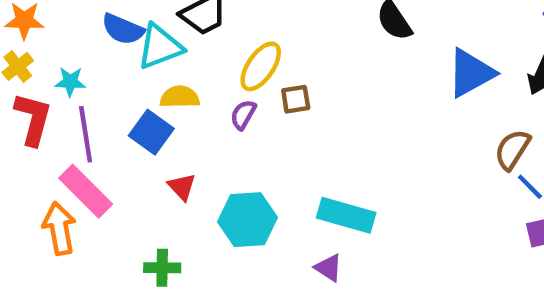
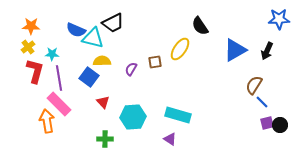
cyan triangle: (160, 47) -> (93, 38), turned 35
yellow ellipse: (261, 66) -> (180, 49), moved
green cross: (162, 268) -> (105, 139), moved

